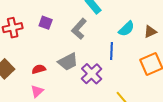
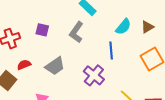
gray trapezoid: (68, 62) -> (55, 66), moved
red semicircle: (39, 69) -> (24, 65), moved

